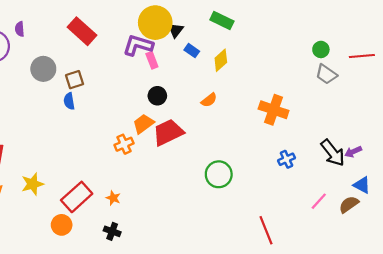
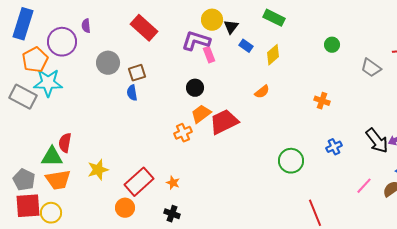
yellow circle: (155, 23) -> (212, 20), size x0.7
green circle: (321, 49) -> (332, 45), moved
black circle: (157, 96) -> (195, 88), moved
orange cross: (274, 110) -> (322, 101), size x0.6
green circle: (219, 174) -> (291, 161), moved

